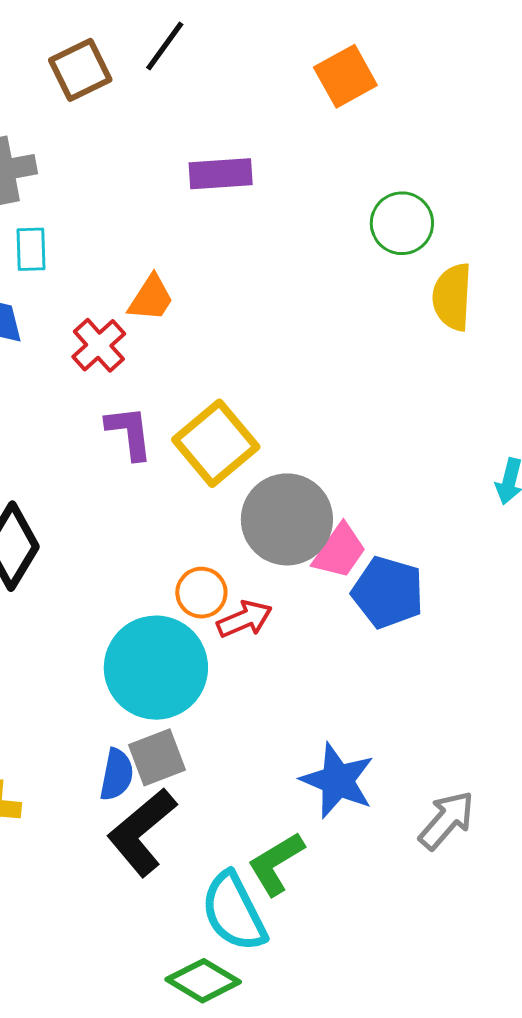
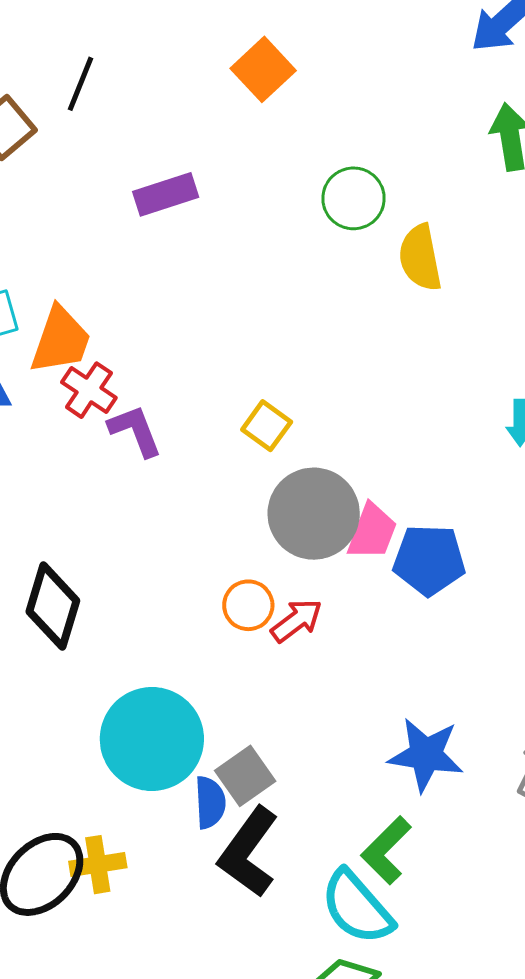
orange trapezoid: (151, 298) -> (61, 340), moved, size x1.4
purple L-shape: (129, 433) -> (135, 431), moved
yellow square: (216, 443) -> (267, 426), moved, size x0.6
cyan circle: (156, 668) -> (152, 739), moved

